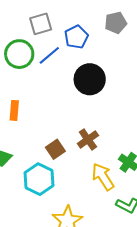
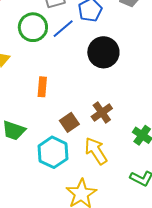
orange rectangle: (14, 110) -> (42, 87), moved
yellow arrow: (103, 177) -> (96, 151), moved

